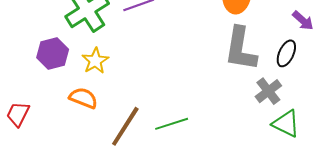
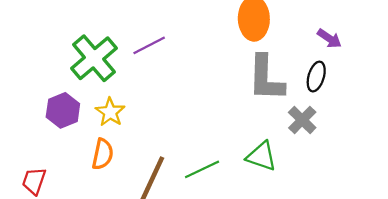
orange semicircle: (83, 98) -> (103, 154), turned 88
green triangle: (286, 124) -> (262, 156), moved

